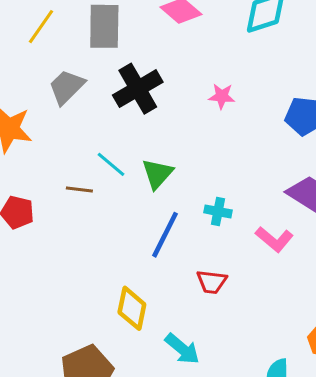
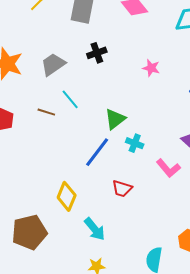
gray trapezoid: (67, 87) -> (53, 64), moved
black cross: (138, 89) -> (97, 53), size x0.6
green triangle: (157, 174) -> (115, 119), moved

